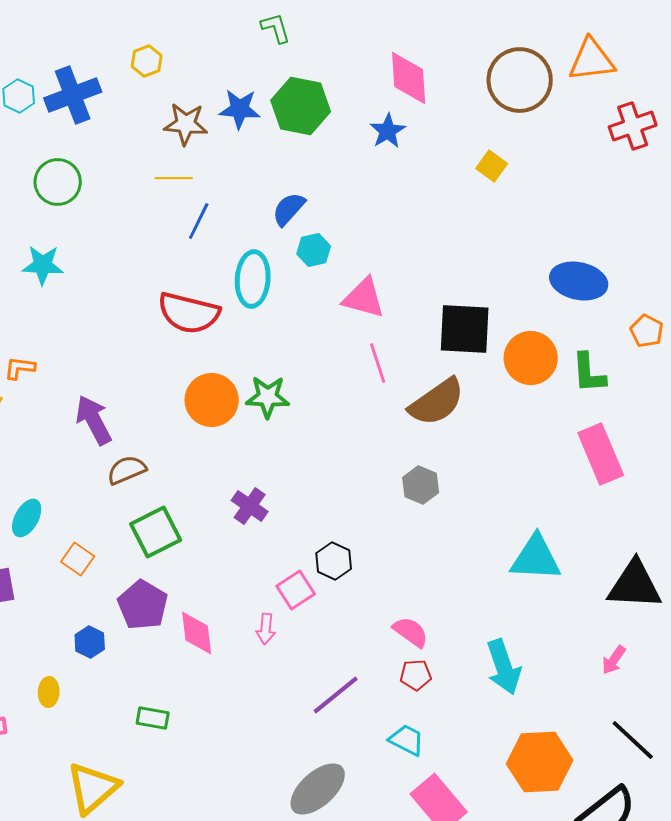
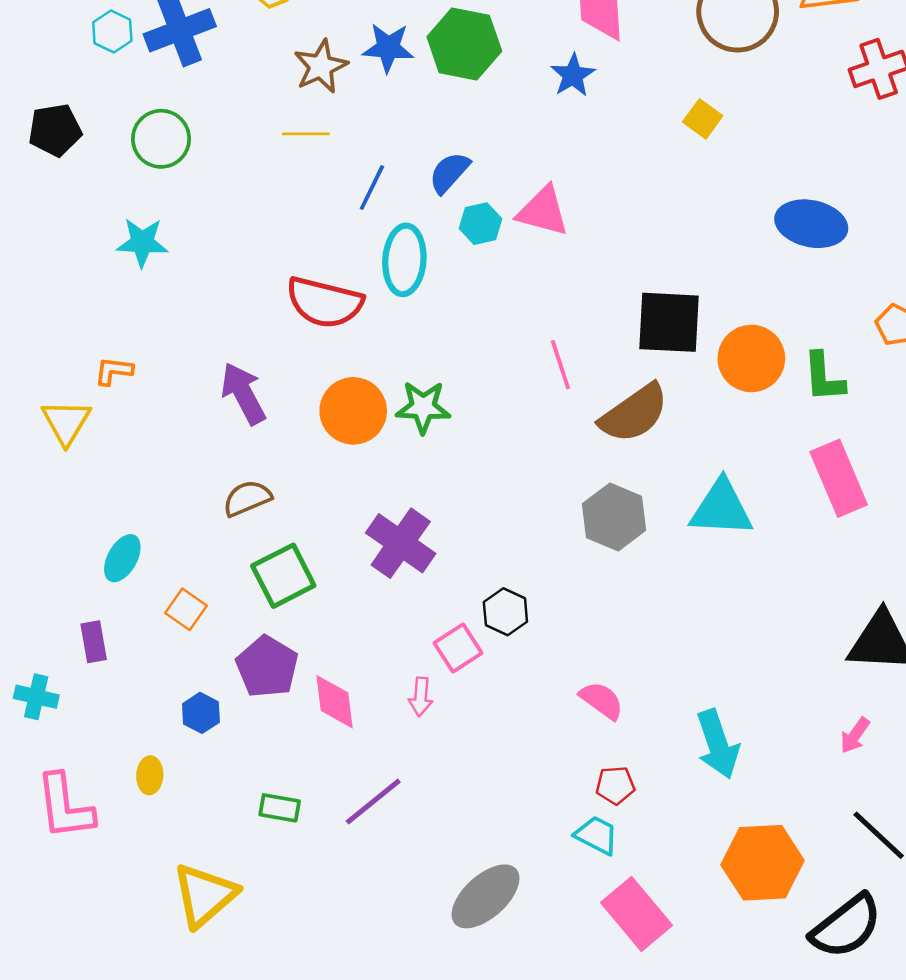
brown star: (186, 124) -> (321, 66), turned -30
blue line: (199, 221) -> (372, 187), moved
blue ellipse: (579, 281) -> (811, 224), moved
pink triangle: (364, 298) -> (543, 211), moved
purple arrow: (94, 420) -> (243, 393), moved
gray hexagon: (421, 485) -> (614, 517), size x1.4
purple cross: (250, 506) -> (401, 543), size x1.5
cyan triangle: (536, 558) -> (721, 508), moved
red pentagon: (416, 675) -> (615, 785), moved
purple line: (336, 695) -> (373, 802), moved

